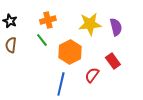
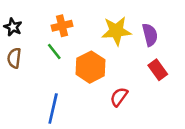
red rectangle: (113, 61) -> (158, 70), moved
blue line: (61, 84) -> (53, 108), moved

